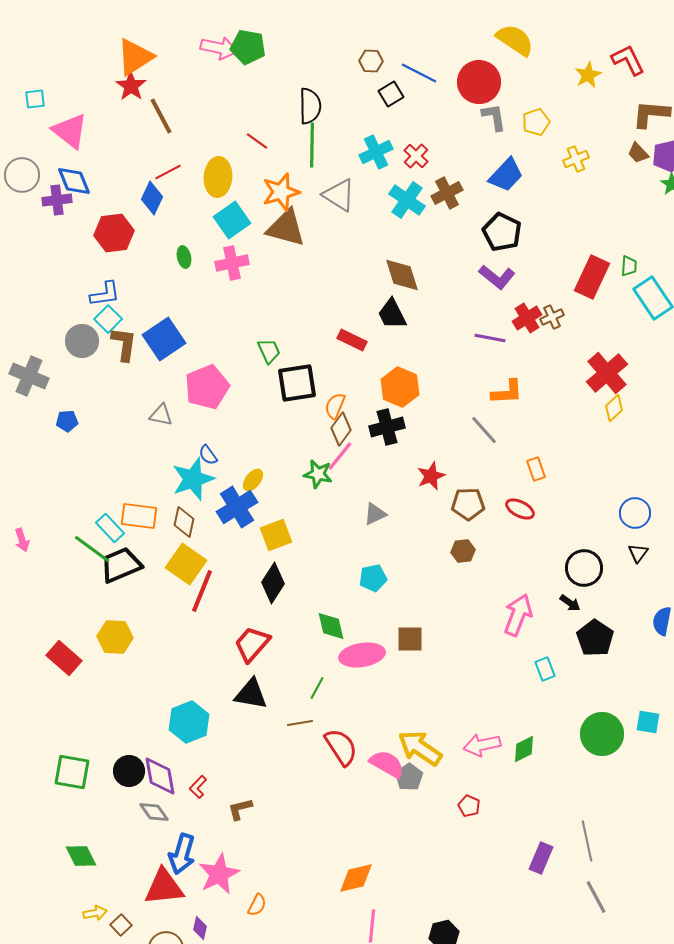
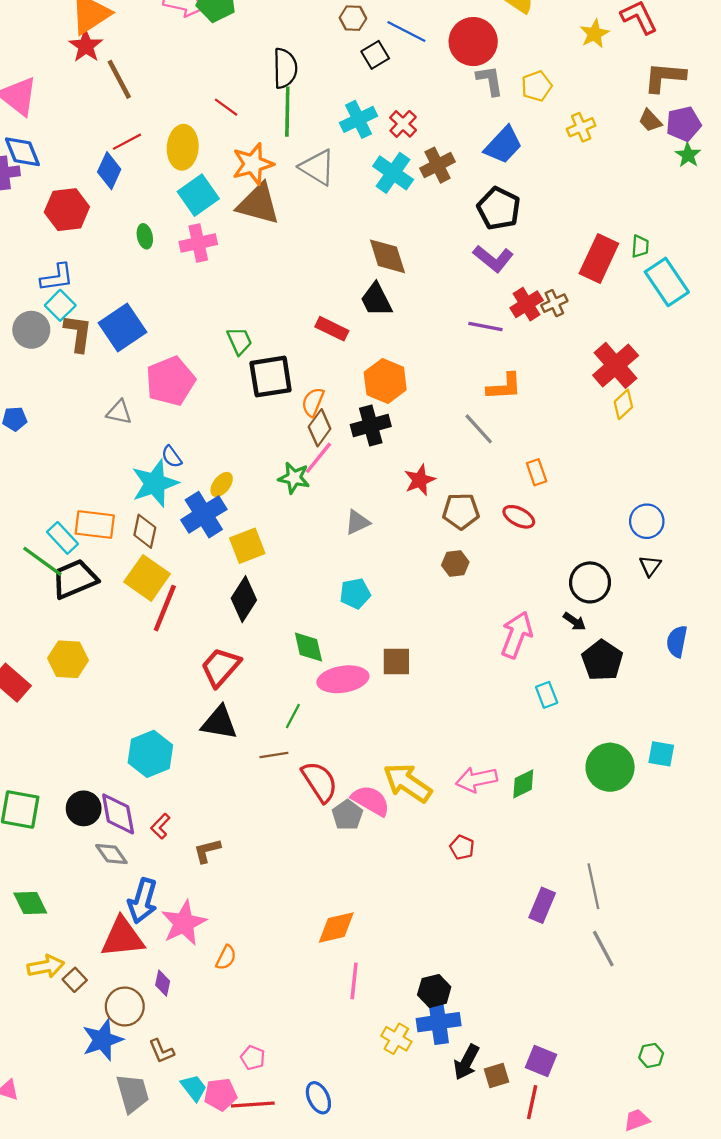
gray pentagon: (409, 777) -> (347, 815), moved
yellow arrow: (95, 913) -> (46, 966), size x1.4

